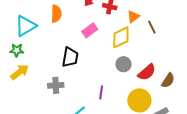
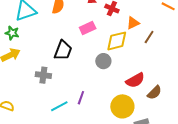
brown line: (152, 27) -> (149, 37), turned 48
gray circle: (123, 64) -> (103, 61), moved
purple line: (101, 92) -> (81, 98), moved

